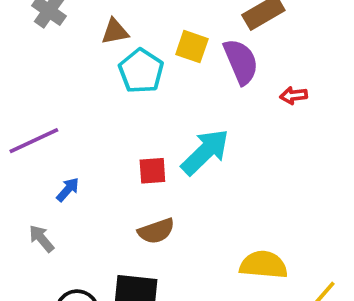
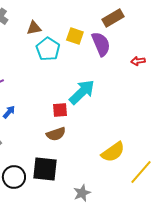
red arrow: (294, 95) -> (138, 61), moved
red square: (152, 171) -> (60, 110), moved
yellow semicircle: (263, 265) -> (113, 152), turned 140

